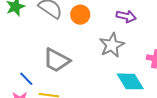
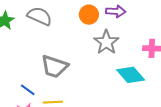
orange circle: (80, 15) -> (89, 15), moved

